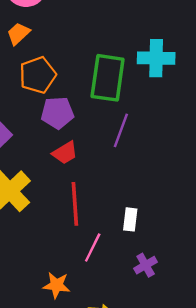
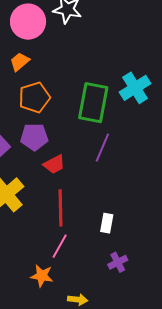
cyan cross: (156, 58) -> (135, 88), turned -36
purple pentagon: (57, 113) -> (34, 137), moved
pink line: (93, 248) -> (60, 246), moved

